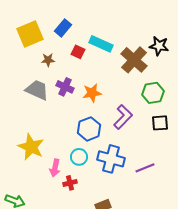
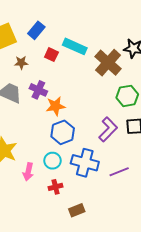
orange star: (92, 93) -> (56, 106), moved
purple L-shape: (123, 117) -> (108, 129), moved
red cross: (70, 183) -> (56, 187), moved

